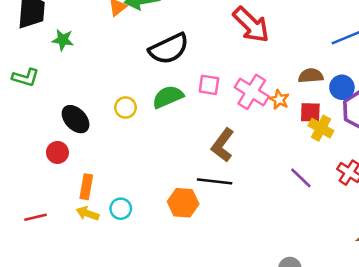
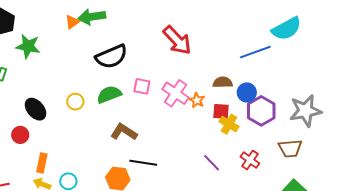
green star: (63, 40) -> (28, 46), size x1.4
brown L-shape: (223, 145) -> (124, 132), moved, turned 84

